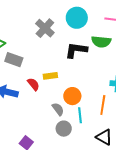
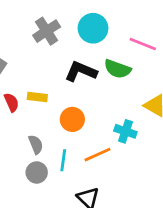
orange circle: (72, 96) -> (72, 119), moved
orange line: (103, 105) -> (97, 155), turned 42

